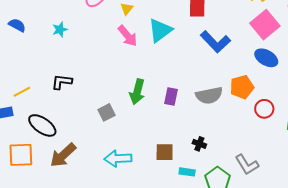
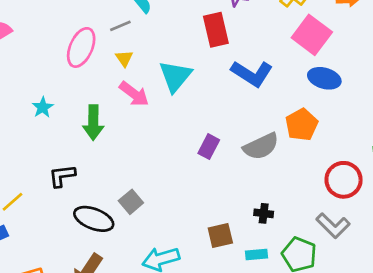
green arrow: (137, 92) -> (93, 123), moved
purple rectangle: (171, 96) -> (209, 147), moved, turned 30
red circle: (264, 109) -> (344, 180), moved, size x1.4
black ellipse: (42, 125) -> (94, 219), moved

